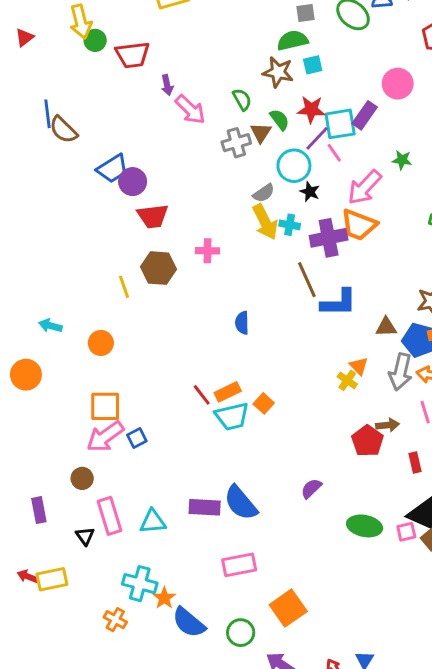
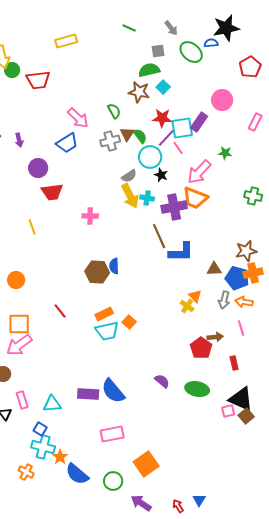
cyan square: (313, 65) -> (163, 87), turned -32
purple arrow: (167, 85) -> (19, 140), moved
green semicircle: (280, 120) -> (140, 136), moved
blue trapezoid: (112, 169) -> (67, 143), moved
brown hexagon: (158, 268) -> (97, 272), moved
yellow line: (124, 287) -> (32, 227), moved
gray arrow: (401, 372) -> (224, 300), size x0.7
red line: (202, 395) -> (60, 311), moved
blue square: (137, 438) -> (40, 429), moved, turned -32
purple semicircle: (311, 488) -> (162, 381), turned 84
pink rectangle: (110, 516) -> (22, 400), size x0.7
green ellipse: (365, 526) -> (197, 389), moved

